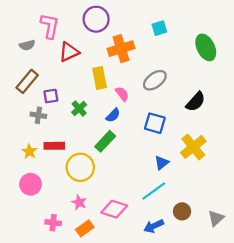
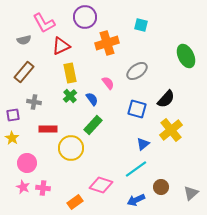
pink L-shape: (50, 26) -> (44, 23), turned 140
cyan square: (159, 28) -> (141, 25), turned 32
green ellipse: (206, 47) -> (186, 56), moved
yellow rectangle: (99, 78) -> (70, 73), moved
purple square: (51, 96) -> (13, 115), moved
black semicircle: (196, 102) -> (166, 99), moved
blue semicircle: (113, 115) -> (92, 99), moved, turned -80
yellow star: (29, 151) -> (12, 138), moved
pink star: (79, 202) -> (23, 187), moved
pink cross: (53, 223) -> (43, 188), moved

